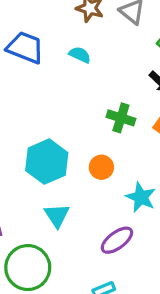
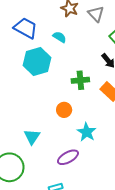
green cross: (121, 118) -> (80, 80), turned -30
cyan hexagon: (47, 162) -> (37, 62), moved

